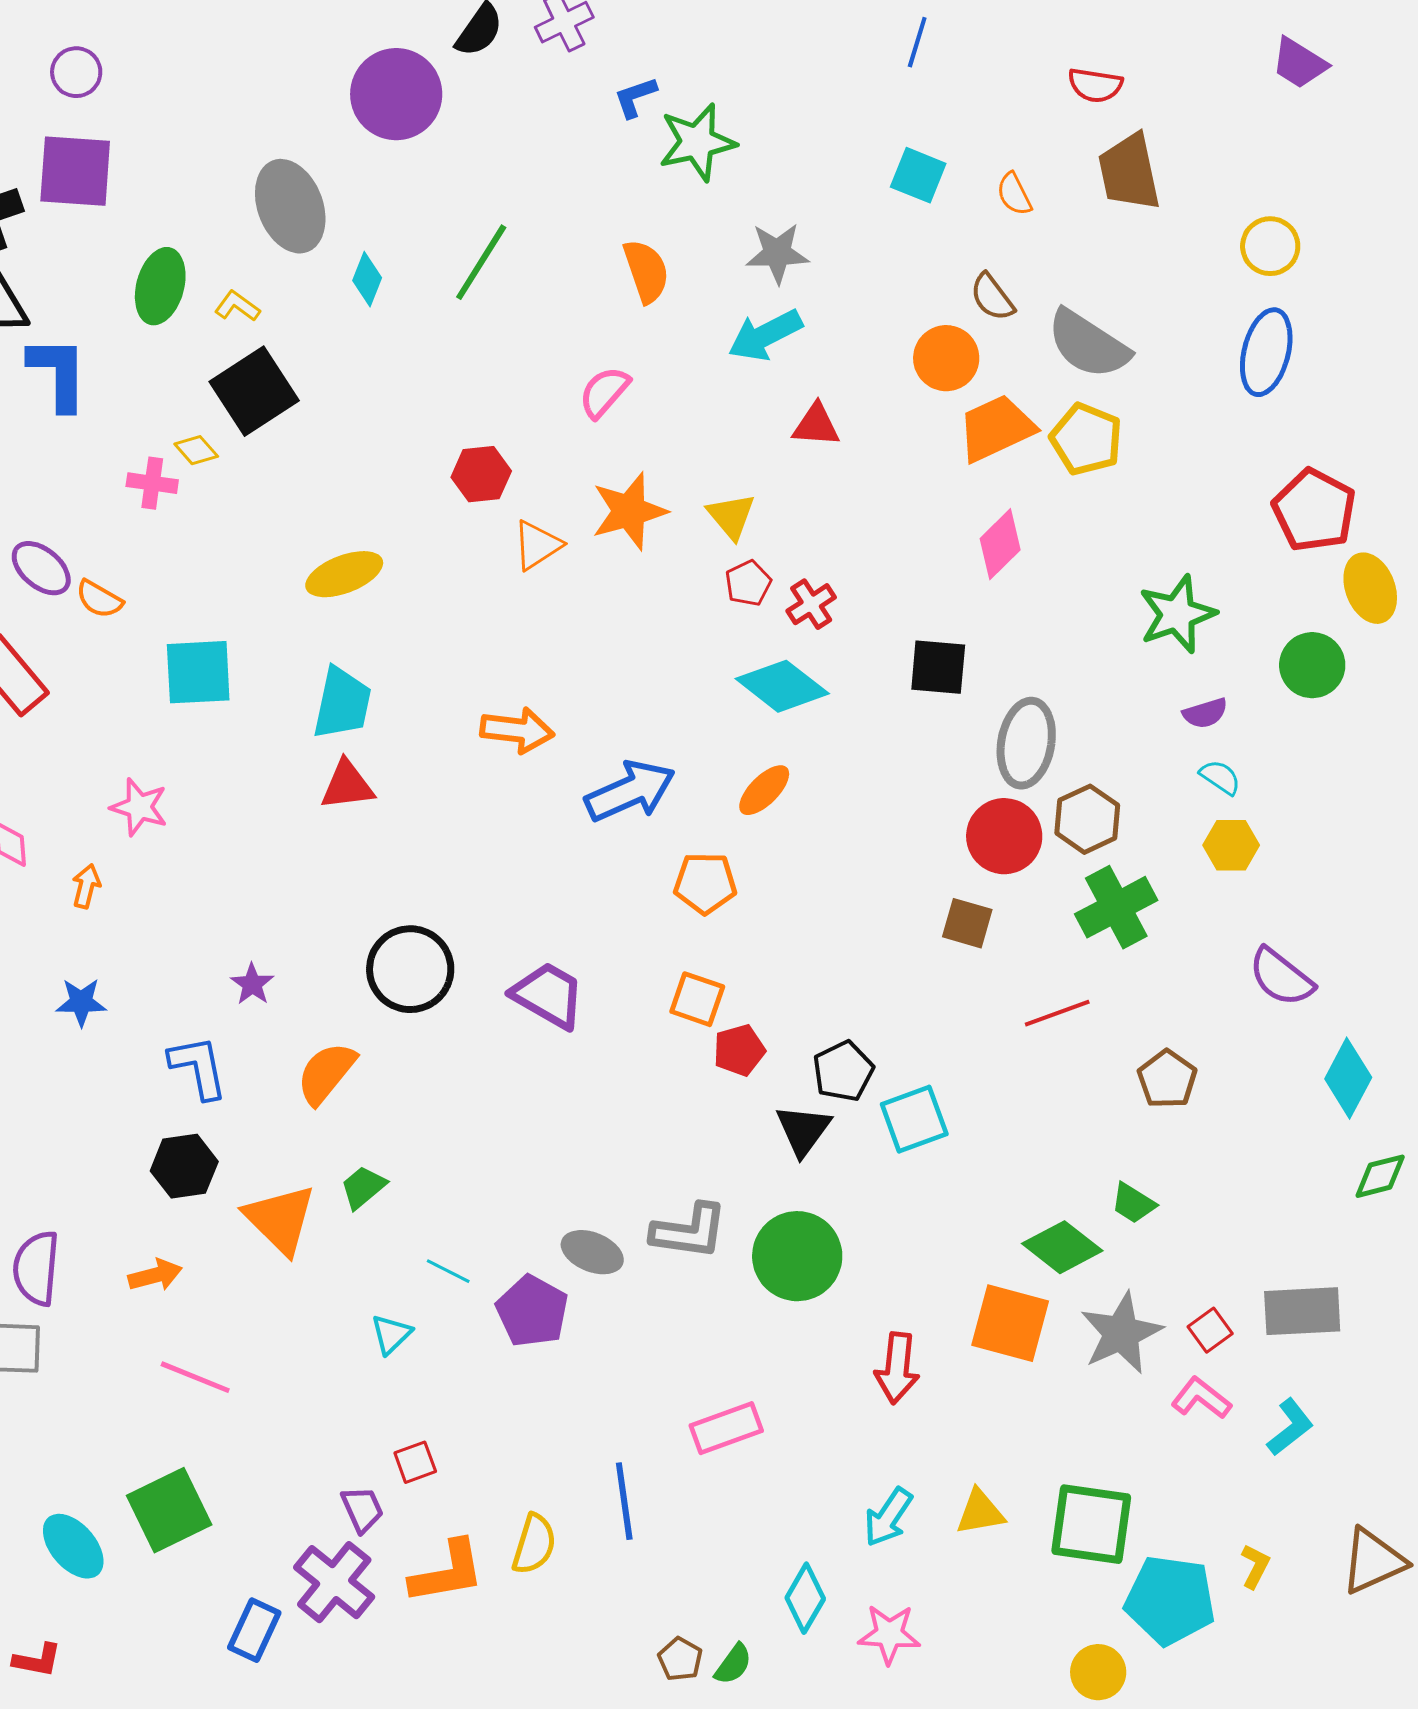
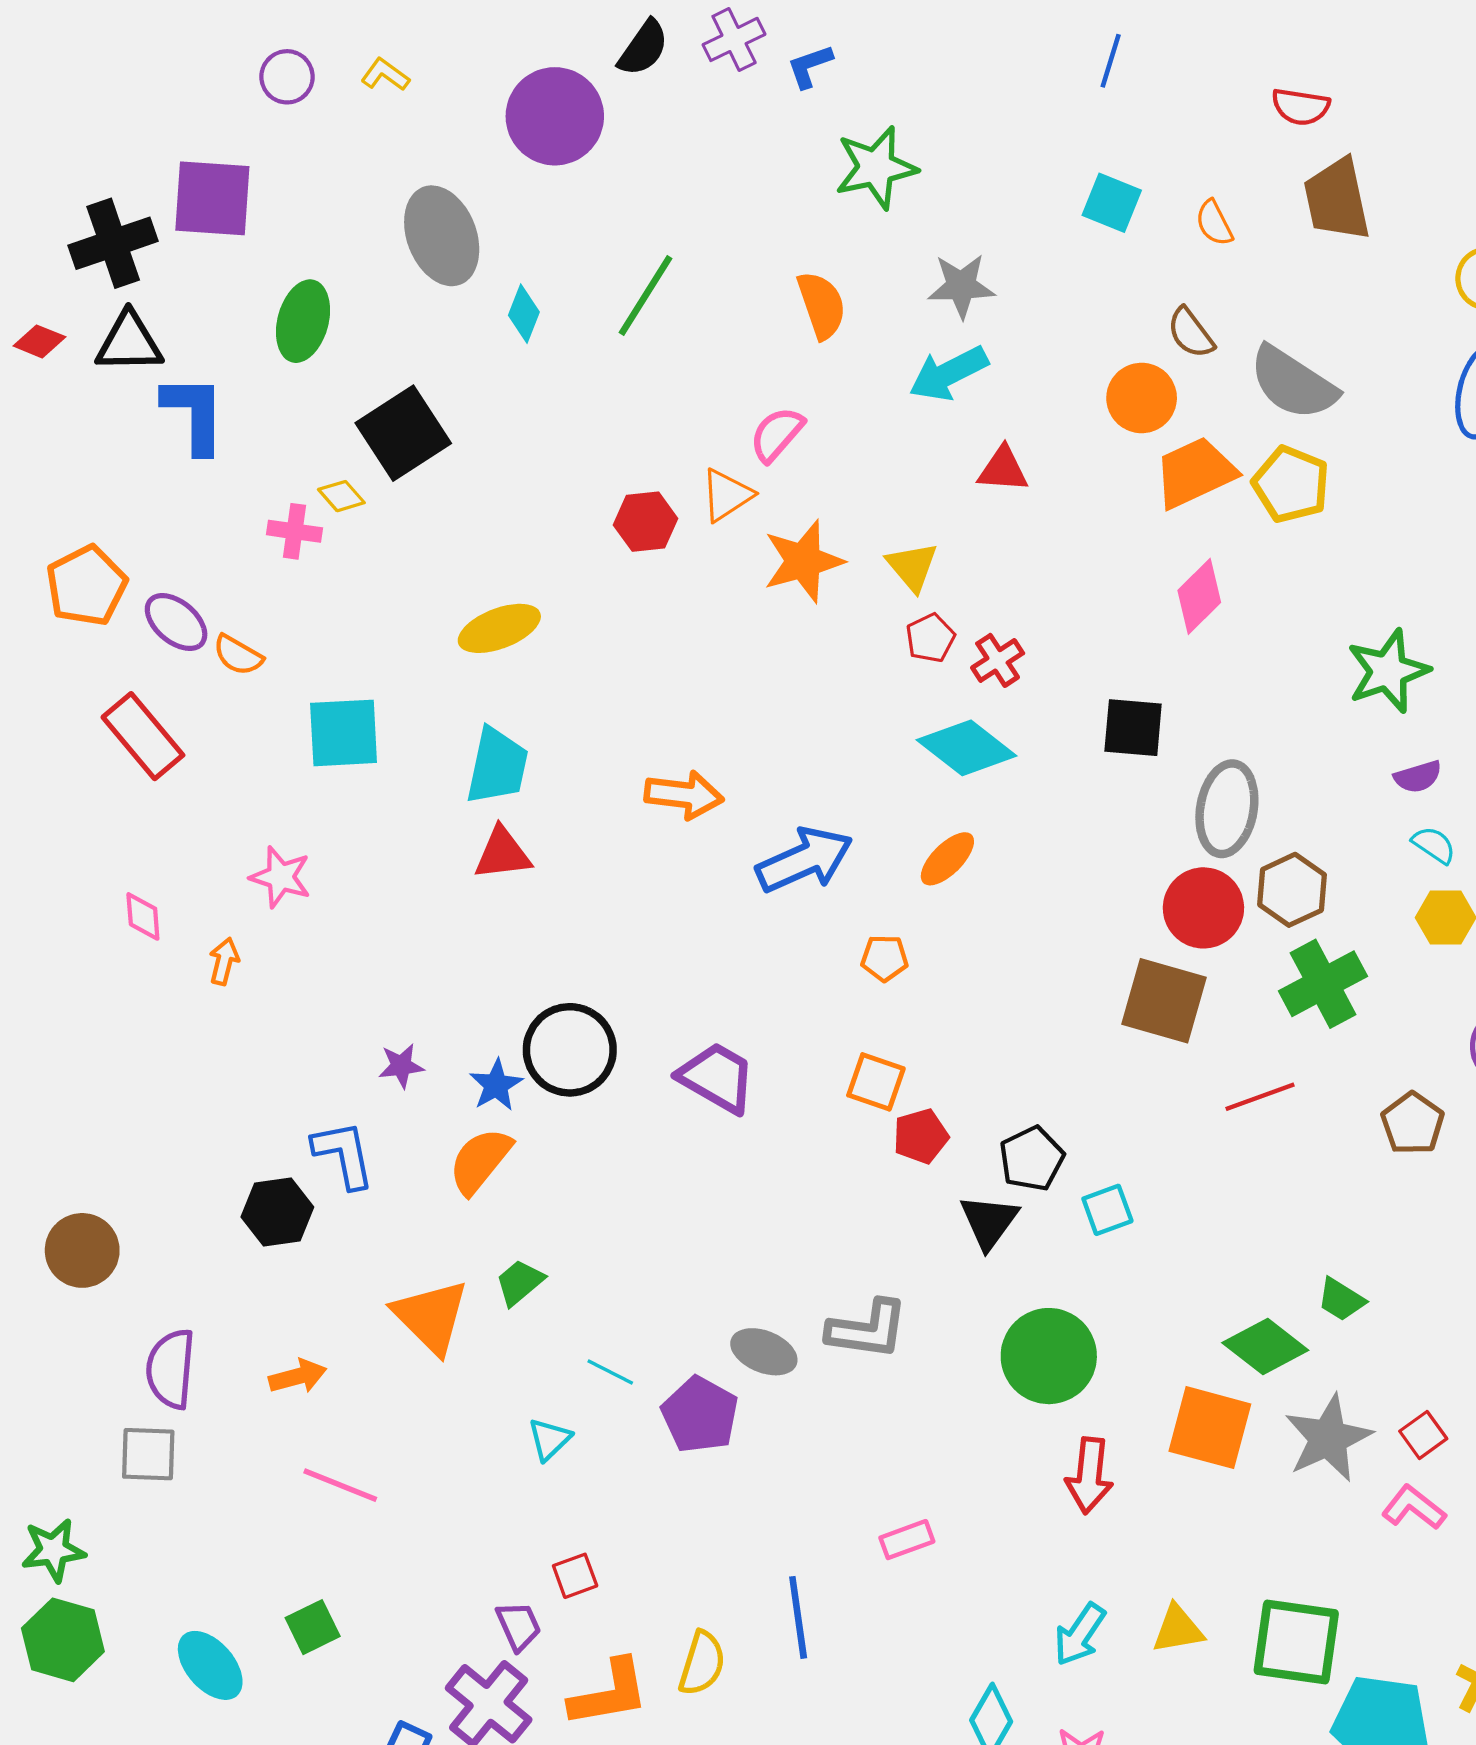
purple circle: (76, 72) -> (287, 77), moved
blue L-shape: (635, 97) -> (810, 66), moved
yellow L-shape: (237, 306) -> (385, 75), moved
orange triangle: (537, 545) -> (727, 495), moved
orange pentagon: (705, 883) -> (884, 958), size x0.7
brown square: (967, 923) -> (1164, 1001), size x1.6
purple star: (252, 984) -> (401, 1066), turned 30
blue star: (81, 1002) -> (496, 1085), moved, turned -30
brown pentagon: (1167, 1079) -> (1413, 1123), moved
cyan square: (914, 1119) -> (1107, 1210), size x0.7
black hexagon: (184, 1166) -> (277, 1212), moved
green circle: (797, 1256) -> (1049, 1356), moved
pink rectangle: (726, 1428) -> (907, 1540), size x0.7
green square: (169, 1510) -> (313, 1627), size x0.6

